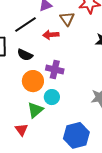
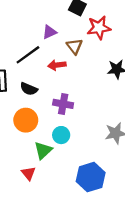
orange circle: (33, 81) -> (26, 120), moved

